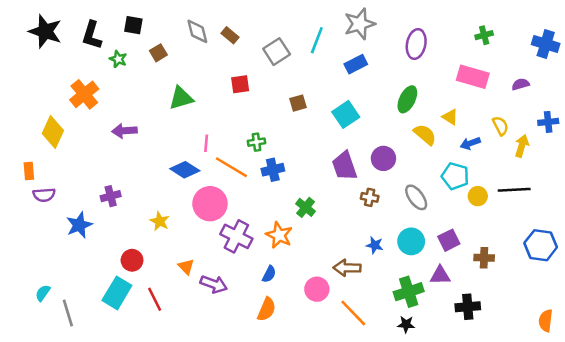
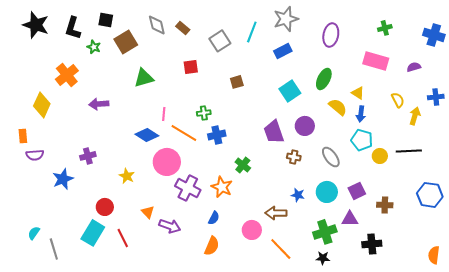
brown square: (158, 53) -> (126, 42), size x1.6
cyan square: (346, 114) -> (290, 91), moved
blue arrow: (470, 143) -> (361, 114), moved, turned -63

